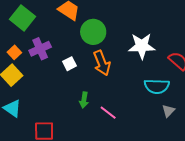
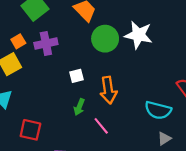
white star: (142, 46) -> (138, 35), moved
orange arrow: (102, 63) -> (108, 90), moved
white square: (70, 64) -> (76, 76), moved

